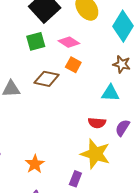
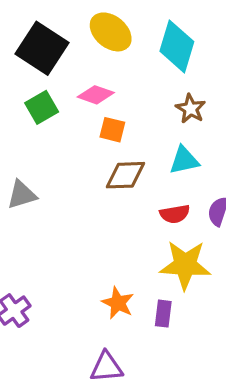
brown star: (122, 64) -> (191, 109), turned 30
brown diamond: (47, 79) -> (125, 175), moved
orange star: (35, 164) -> (118, 303), moved

